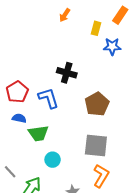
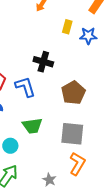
yellow rectangle: (96, 28) -> (67, 27), moved
green trapezoid: (38, 133) -> (32, 126), moved
cyan circle: (53, 160) -> (10, 146), moved

